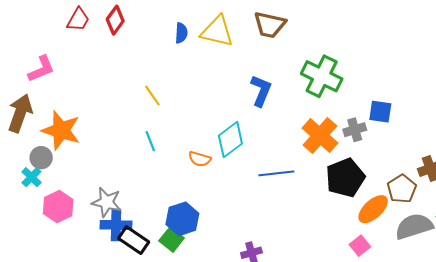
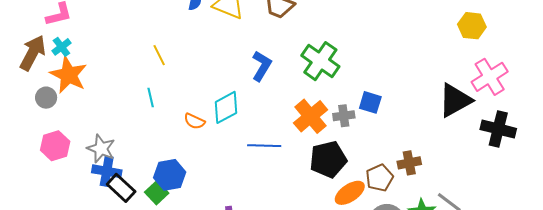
cyan cross: (31, 177) -> (61, 47), moved

